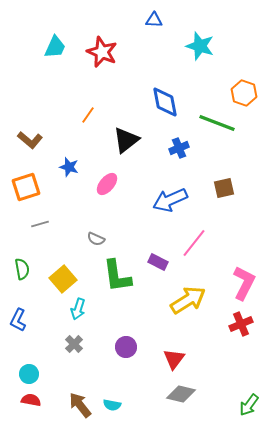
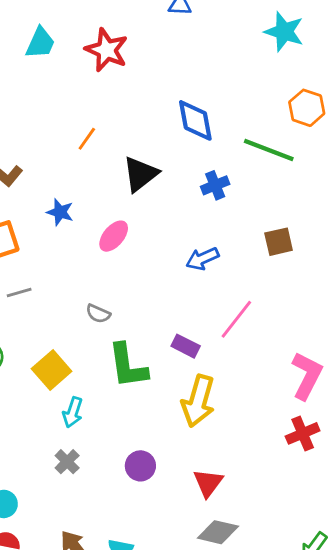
cyan star: (200, 46) -> (284, 32), moved
blue arrow: (170, 200) -> (202, 259), size x0.7
yellow arrow: (188, 300) -> (198, 401), moved, turned 138

